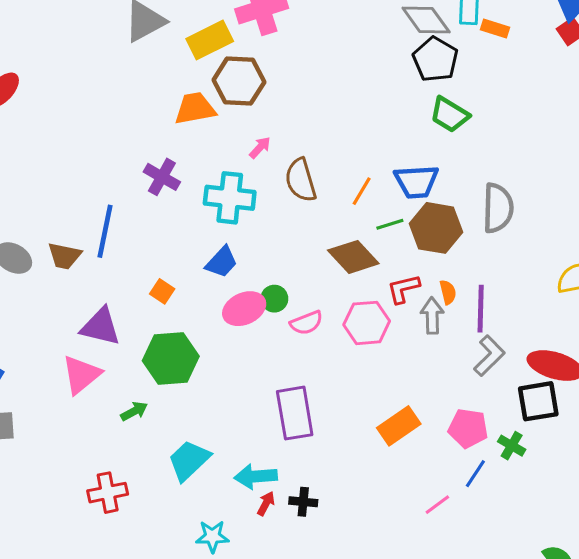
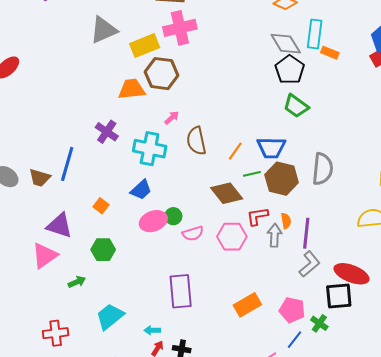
green hexagon: (171, 358) -> (103, 250), size x0.7
cyan arrow: (256, 476) -> (152, 330), size x0.6

